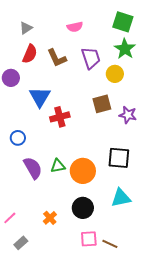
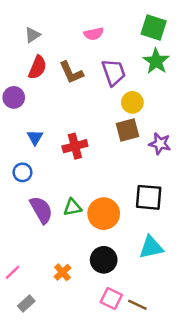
yellow circle: (115, 74) -> (132, 102), moved
blue triangle: (40, 97) -> (35, 137), moved, size x0.6
pink square: (89, 239) -> (111, 299), turned 30

